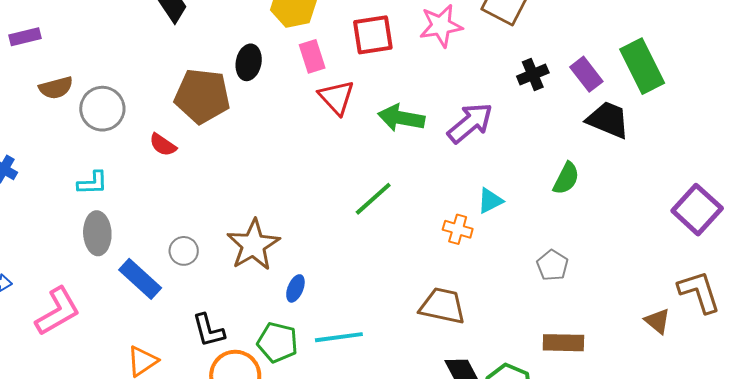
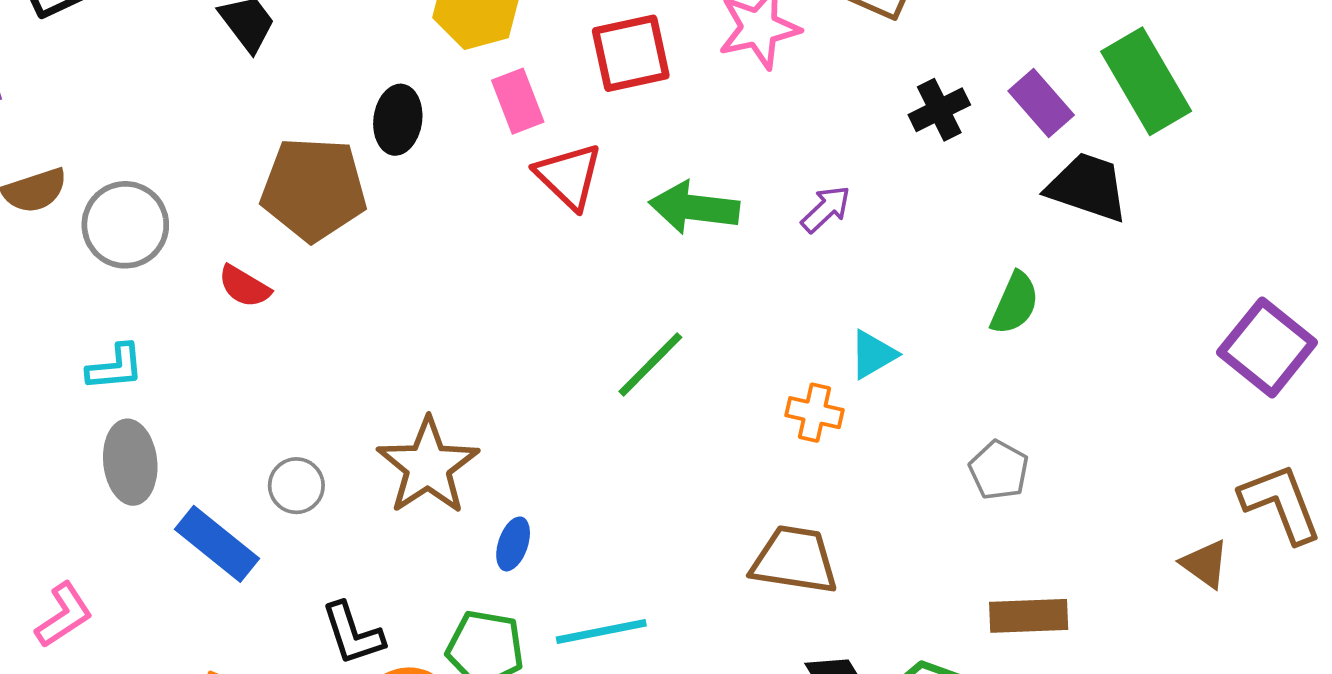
purple arrow: (470, 123) -> (826, 209), size x0.6
pink L-shape: (58, 311) -> (64, 615), size x0.7

